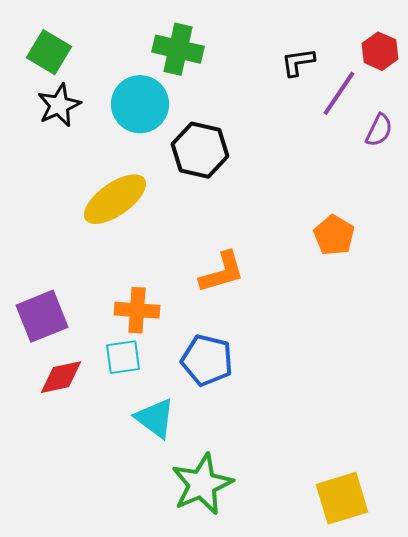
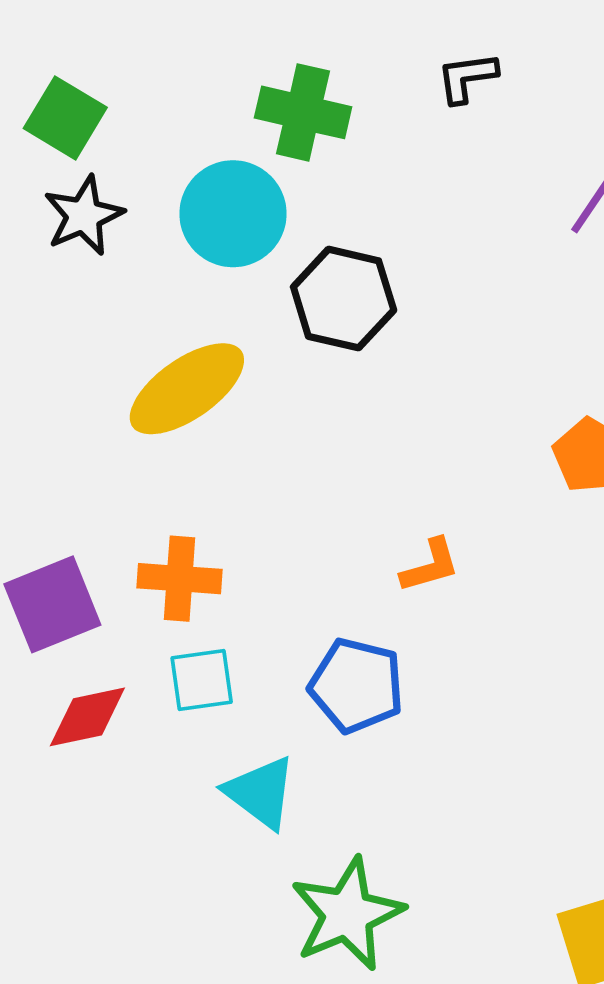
black L-shape: (298, 62) -> (467, 77), moved
orange L-shape: (222, 272) -> (430, 566), moved, size x0.7
orange cross: (137, 310) -> (180, 579), moved

